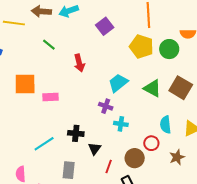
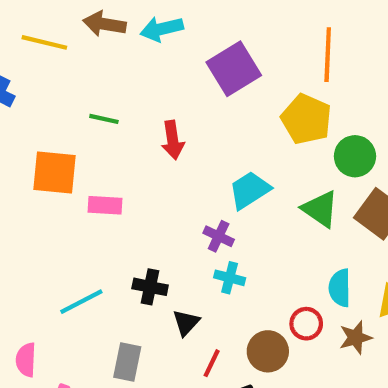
purple square: (105, 26) -> (234, 69), size x1.4
green line: (49, 45) -> (104, 119), moved, turned -32
green circle: (169, 49) -> (355, 156), moved
cyan cross: (121, 124) -> (230, 278), moved
brown star: (177, 157) -> (356, 338), moved

